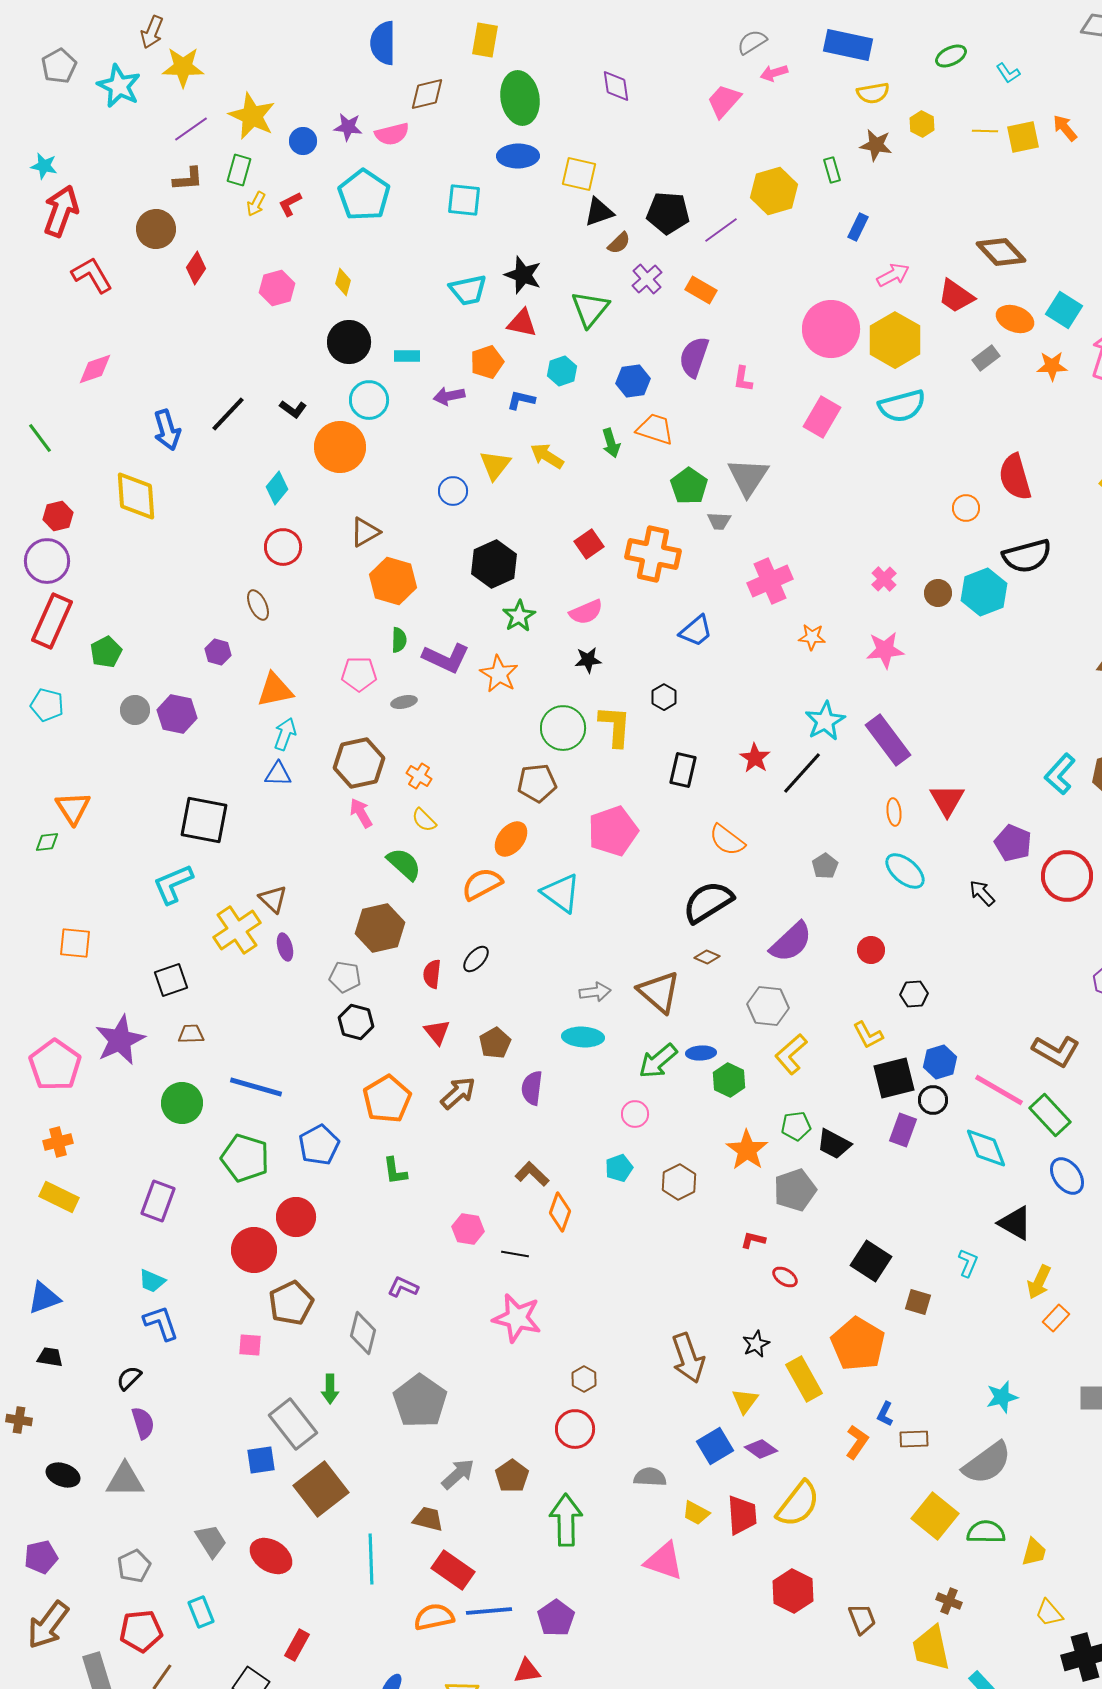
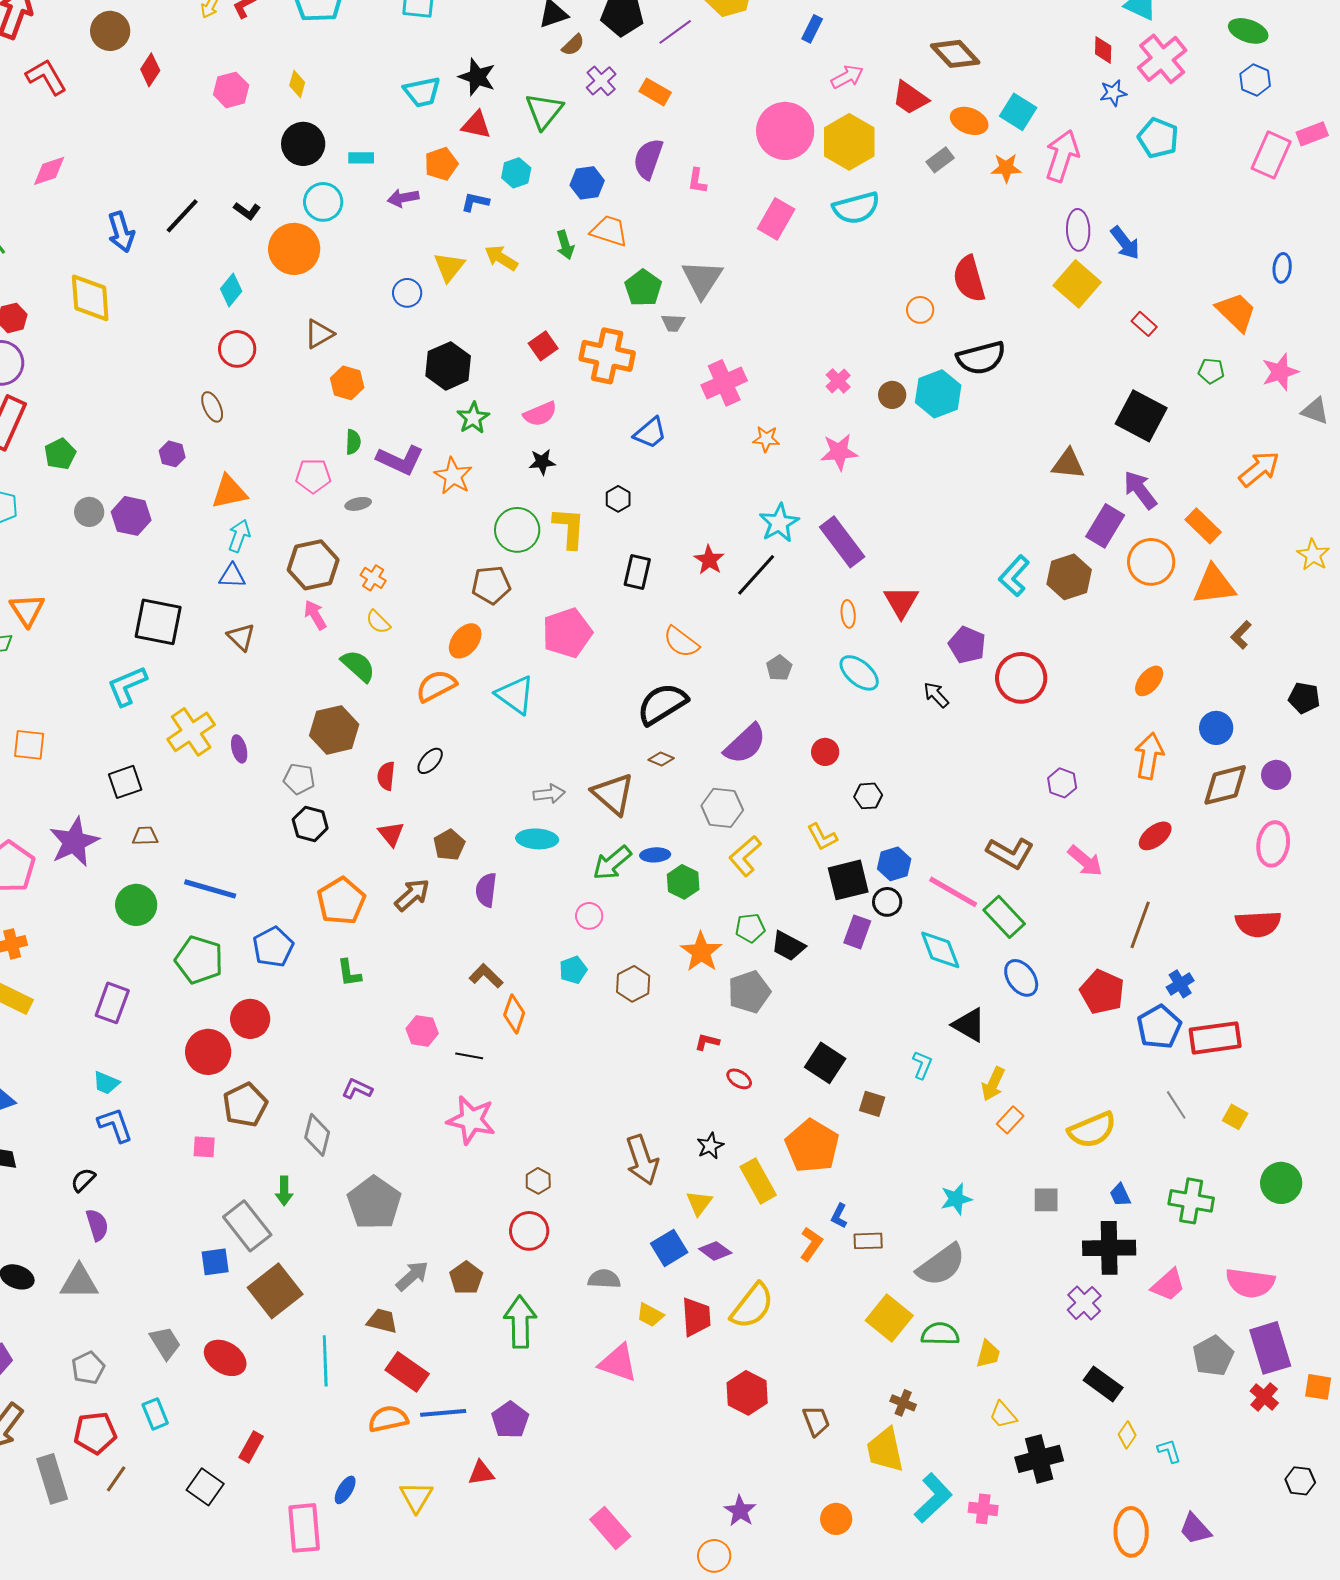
orange hexagon: (393, 581) -> (347, 383), size x0.7
brown triangle: (273, 899) -> (241, 637), moved

